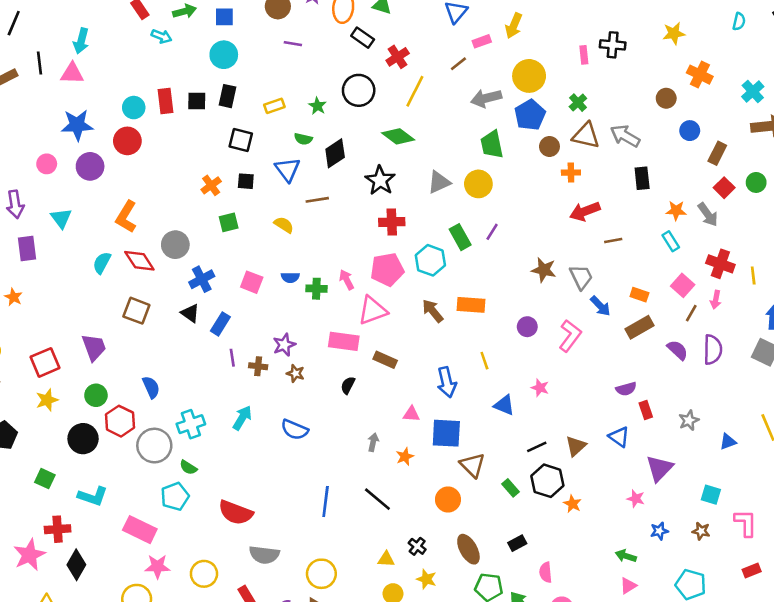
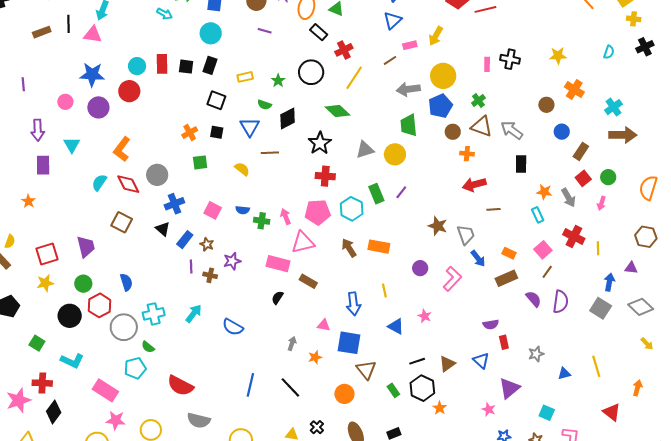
pink arrow: (716, 300) -> (601, 203), moved
brown star: (296, 373) -> (207, 244), moved

